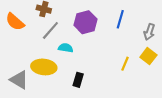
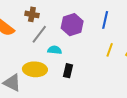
yellow line: (125, 64) -> (110, 50), moved
black rectangle: (78, 80) -> (68, 71), moved

